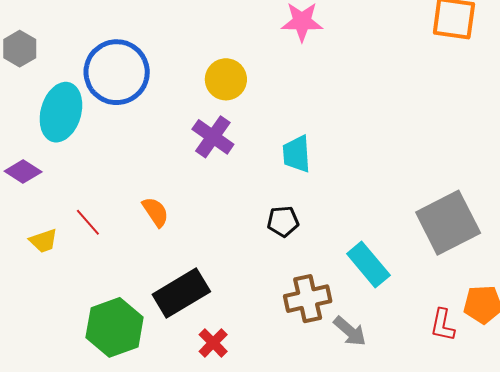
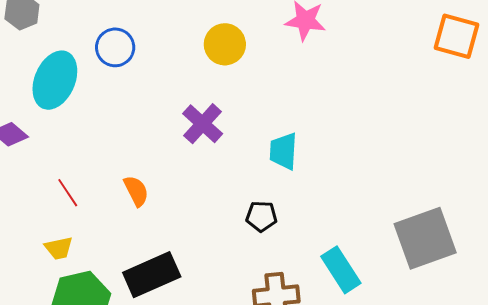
blue circle: (117, 72) -> (115, 47), size x0.6
yellow circle: (226, 79) -> (225, 44), moved
yellow trapezoid: (43, 241) -> (59, 248), moved

